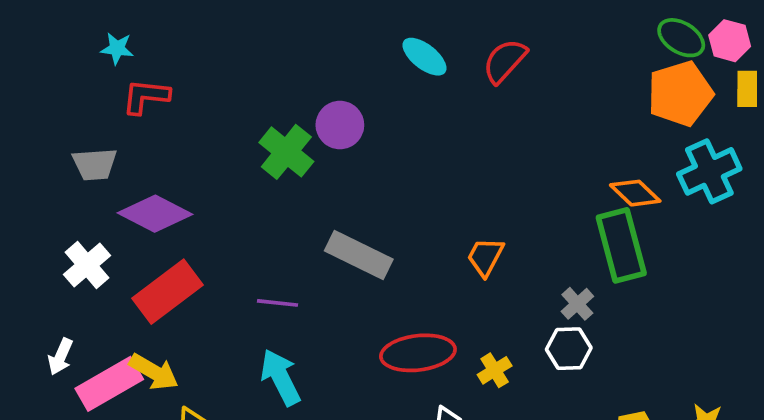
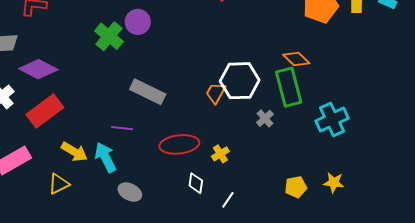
cyan cross: (709, 171) -> (332, 120), moved
purple line: (278, 303) -> (122, 128), moved
white hexagon: (569, 349) -> (240, 81), moved, size x1.6
yellow arrow: (154, 372) -> (74, 152), moved

